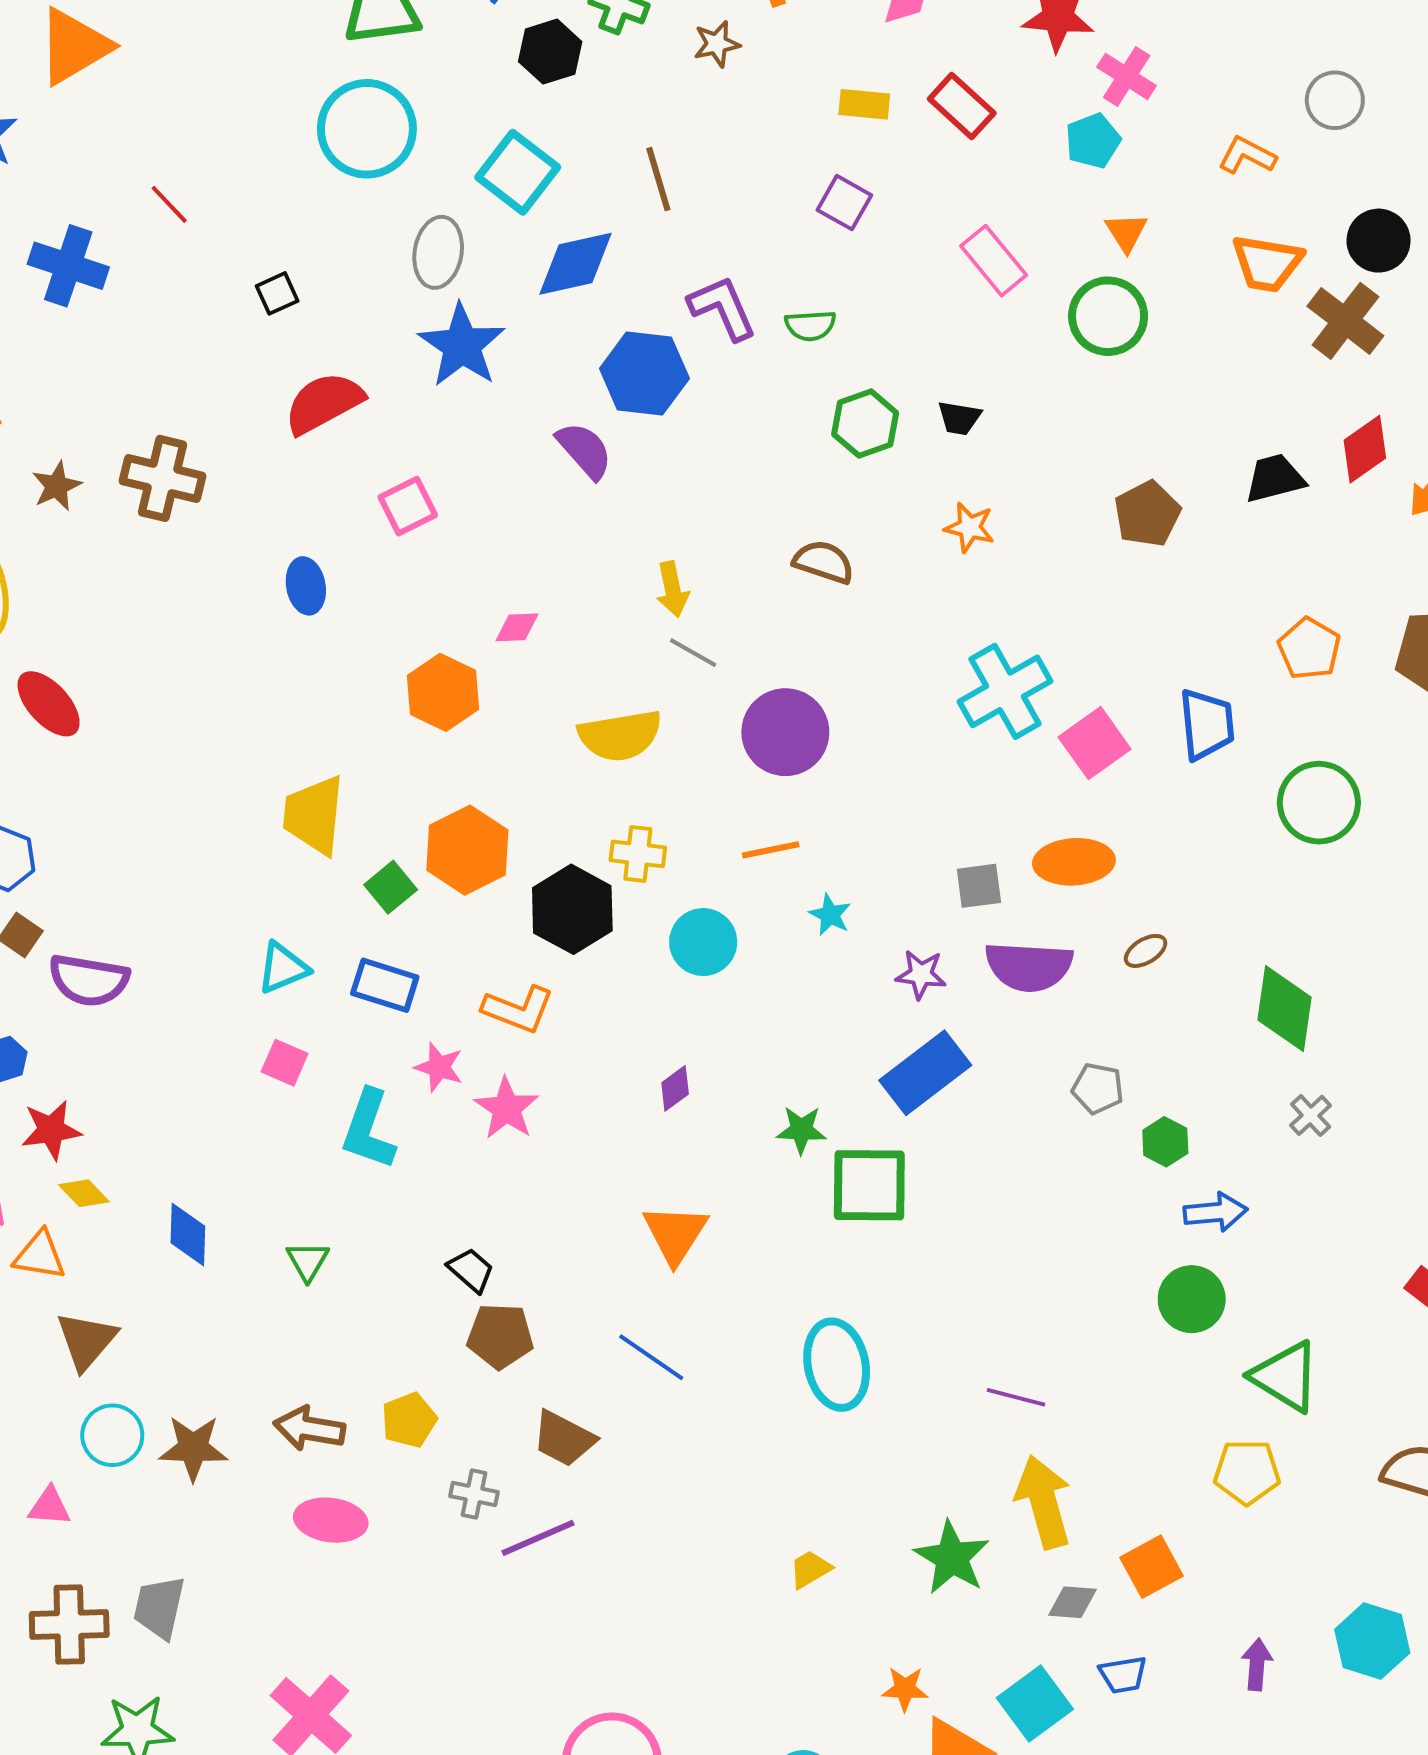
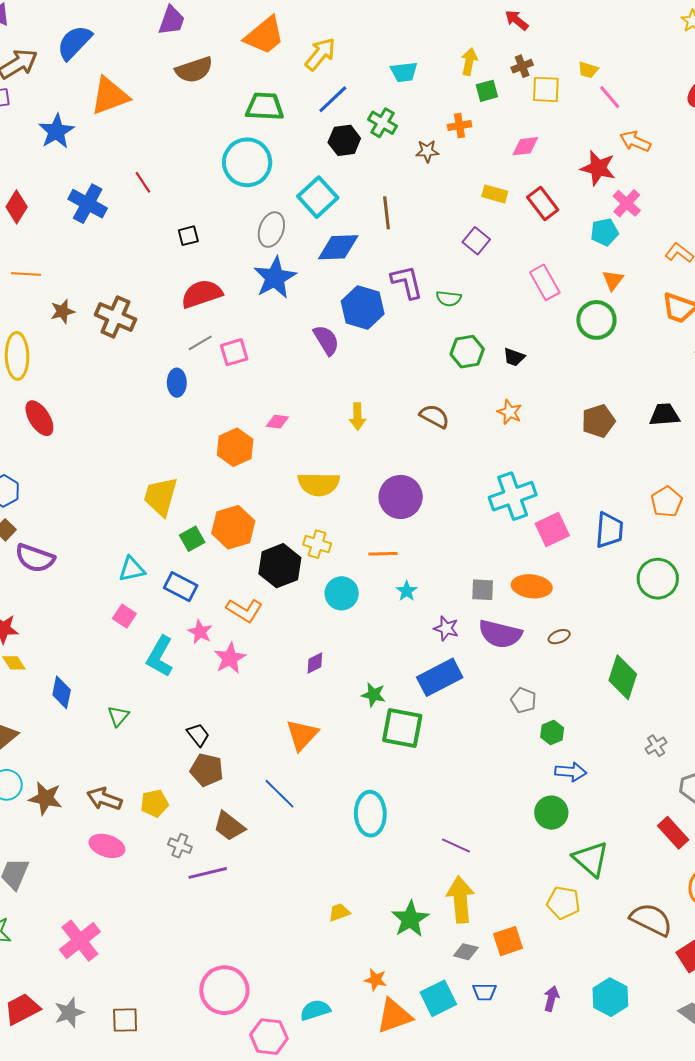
gray line: (693, 653) -> (200, 343), moved, turned -70
gray cross: (1311, 1115) -> (656, 746), moved

